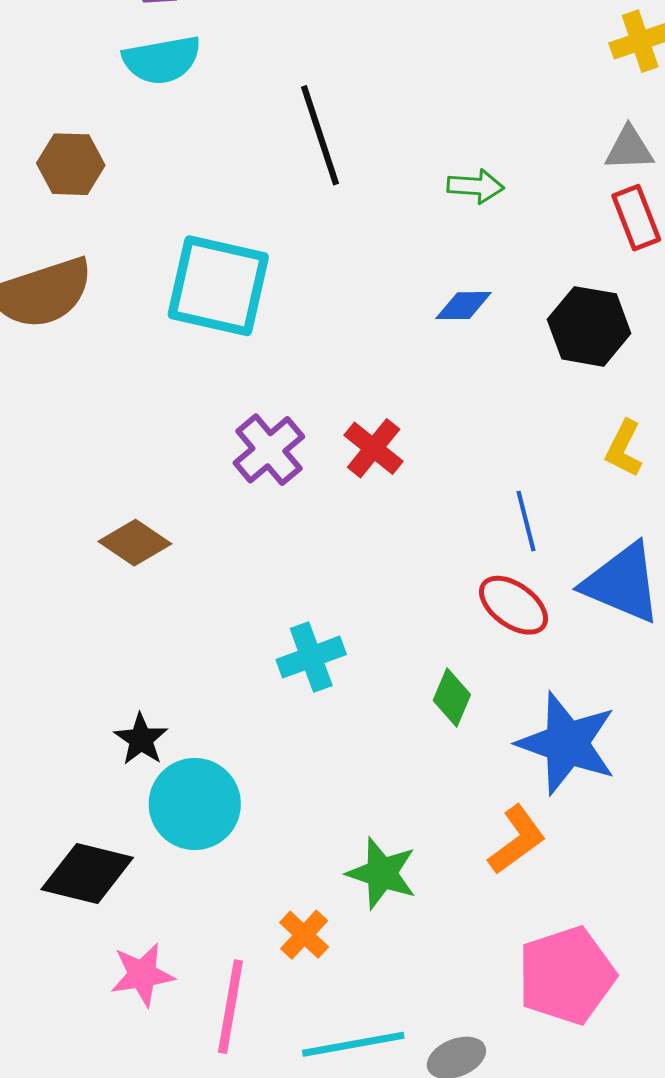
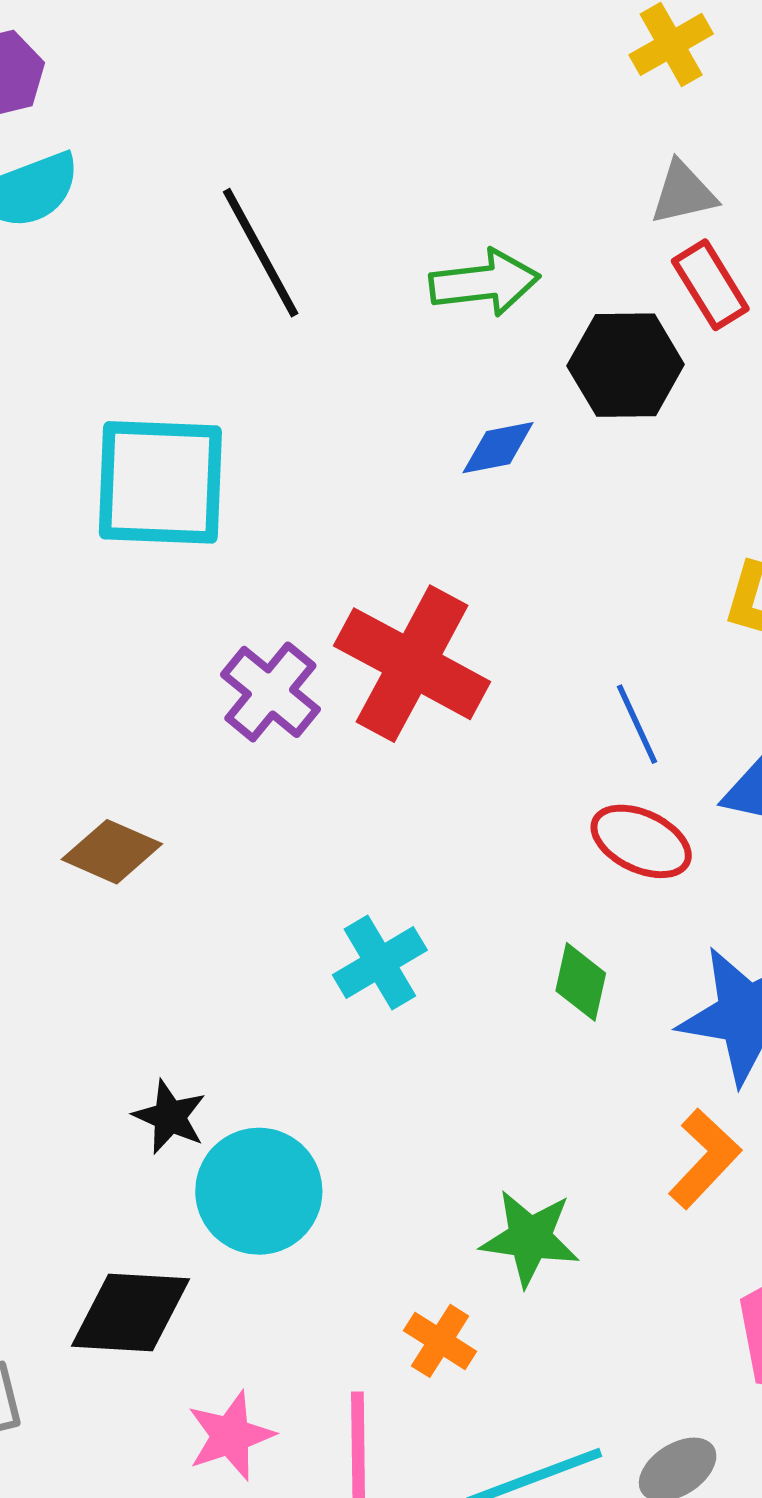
green arrow: (476, 186) -> (484, 283), size x1.4
black hexagon: (589, 326) -> (626, 365), moved
red cross: (374, 448) -> (412, 664), size x1.8

